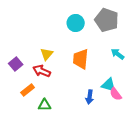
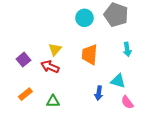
cyan arrow: (118, 54) -> (127, 49), turned -136
orange rectangle: (28, 90) -> (25, 94), moved
pink semicircle: (116, 94) -> (127, 102), moved

